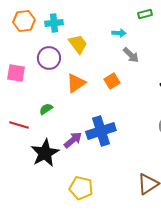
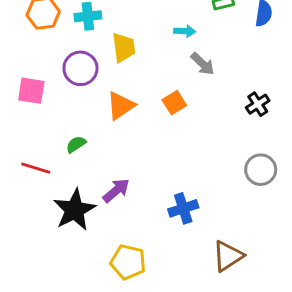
yellow trapezoid: (78, 44) -> (124, 48), turned 30
blue cross: (101, 131) -> (183, 208), moved, size x0.7

